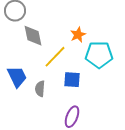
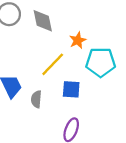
gray diamond: (33, 36) -> (43, 21), moved

